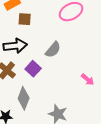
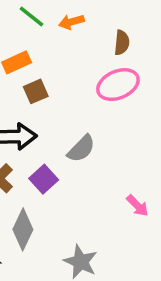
brown square: (25, 19) -> (36, 91), turned -32

